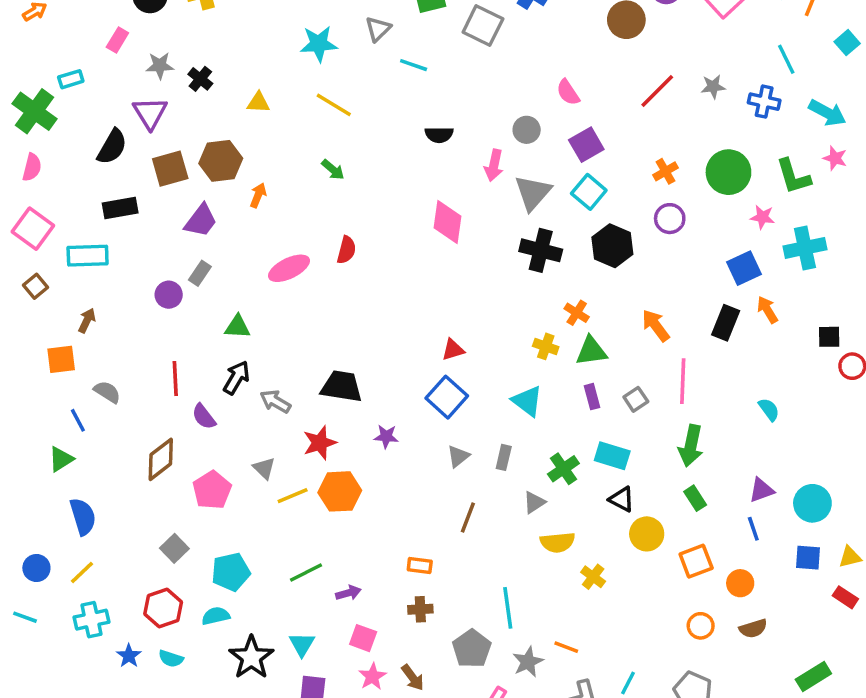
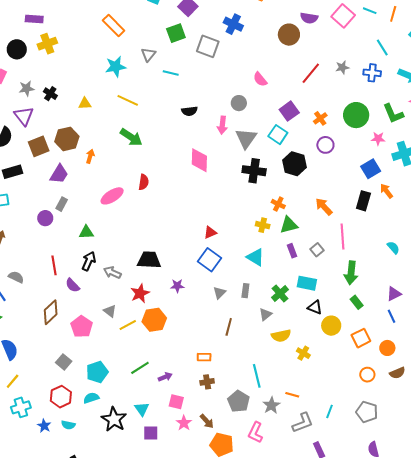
purple square: (586, 145) -> (289, 111), moved
green arrow: (333, 170) -> (131, 137), size x1.6

